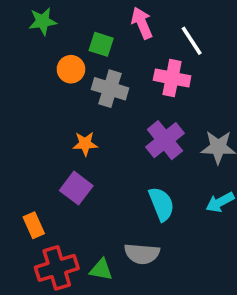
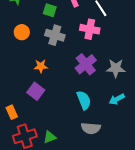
orange circle: (71, 69) -> (22, 32), moved
gray semicircle: (142, 254) -> (91, 128), moved
green triangle: (101, 270) -> (50, 137), turned -32

